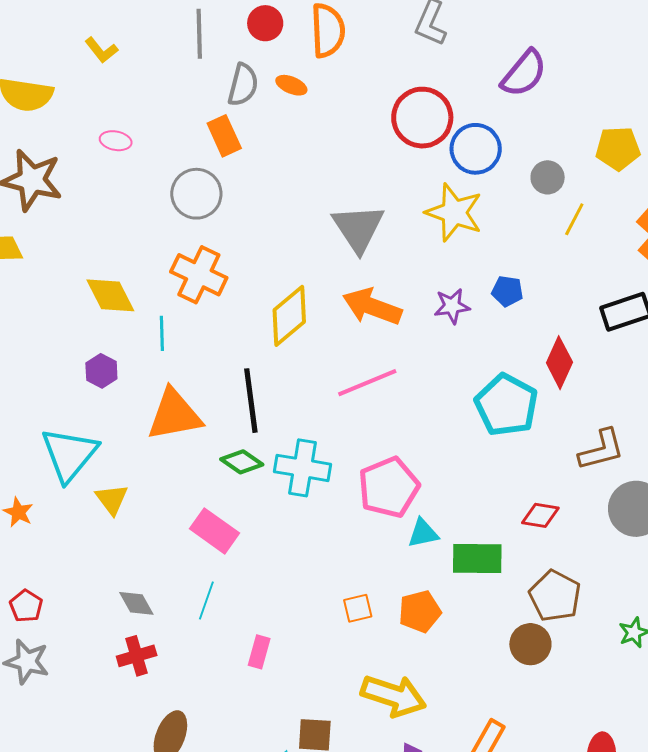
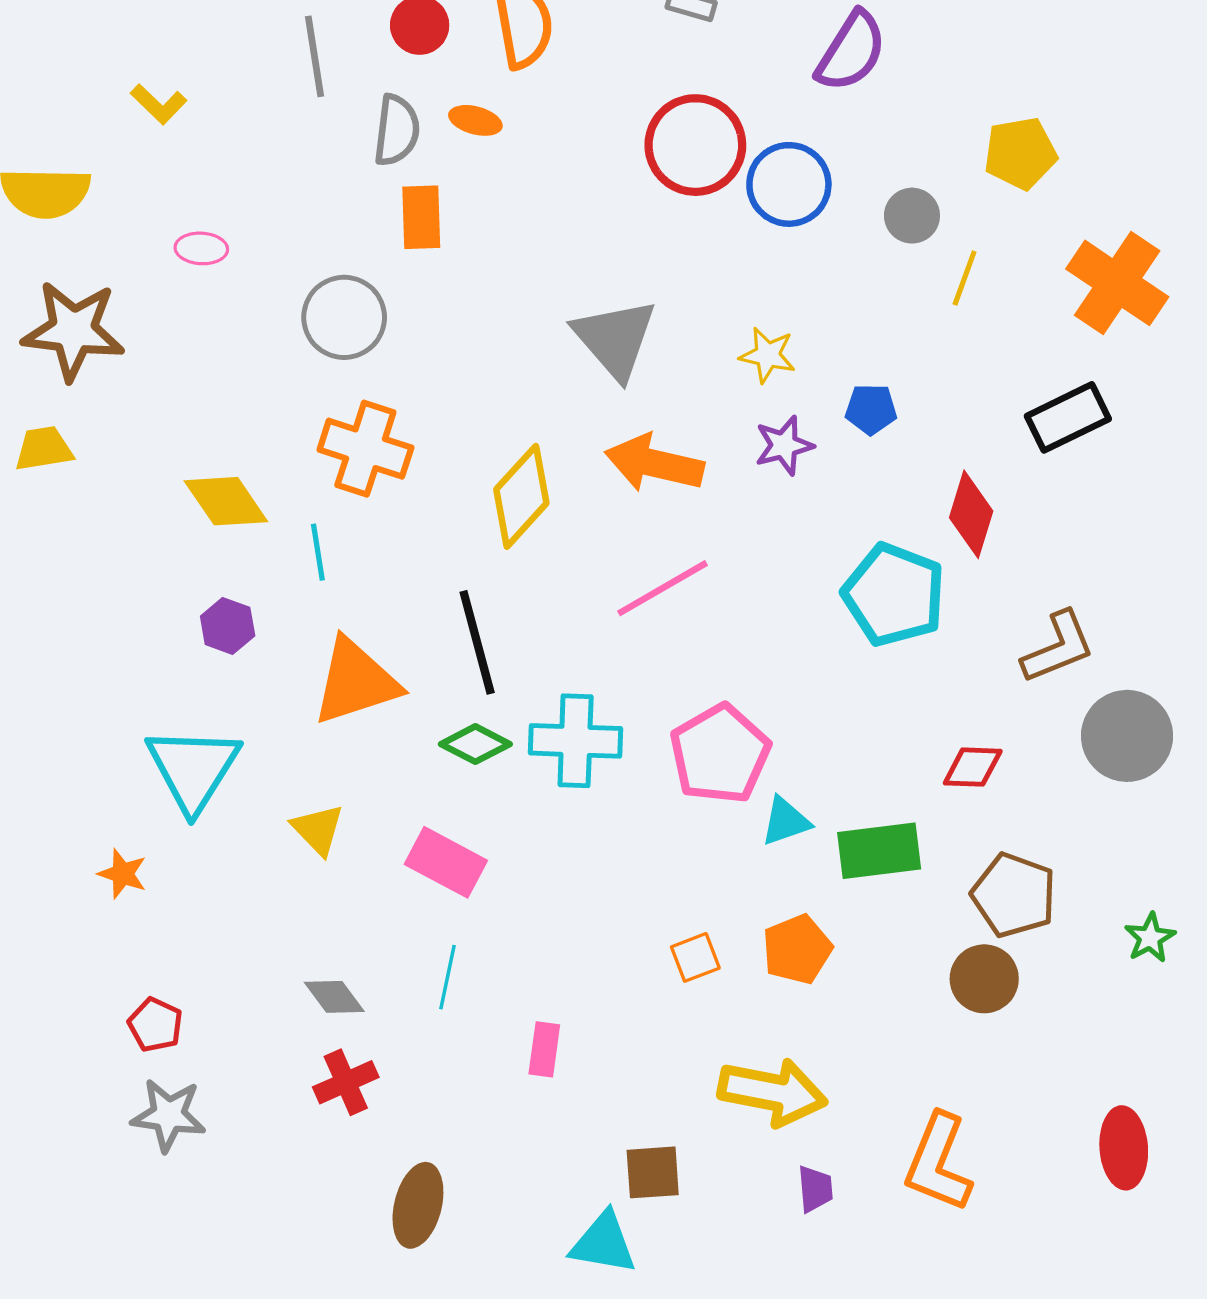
orange rectangle: (224, 136) -> (421, 217), moved, turned 30
yellow star: (454, 213) -> (768, 355), moved, size x0.6
yellow triangle: (112, 499) -> (318, 829), moved

